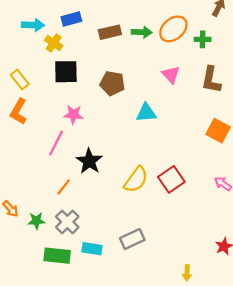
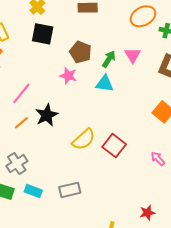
green arrow: (142, 32) -> (109, 59), moved, turned -72
pink star: (73, 114) -> (68, 76), moved
red square: (171, 179) -> (114, 146), turned -30
orange line: (64, 187) -> (21, 123), moved

